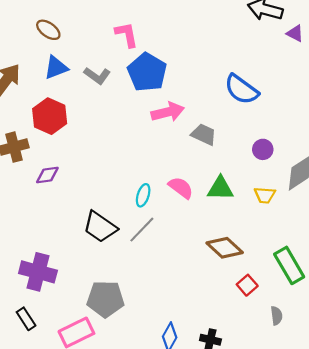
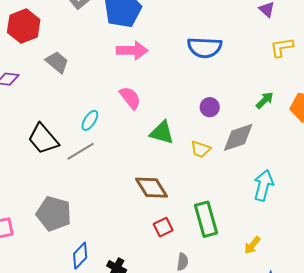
blue semicircle: (241, 89) -> (205, 48), turned -48
gray trapezoid: (204, 134) -> (57, 62), moved
pink semicircle: (181, 188) -> (130, 98), moved
gray pentagon: (105, 299) -> (54, 214), moved

